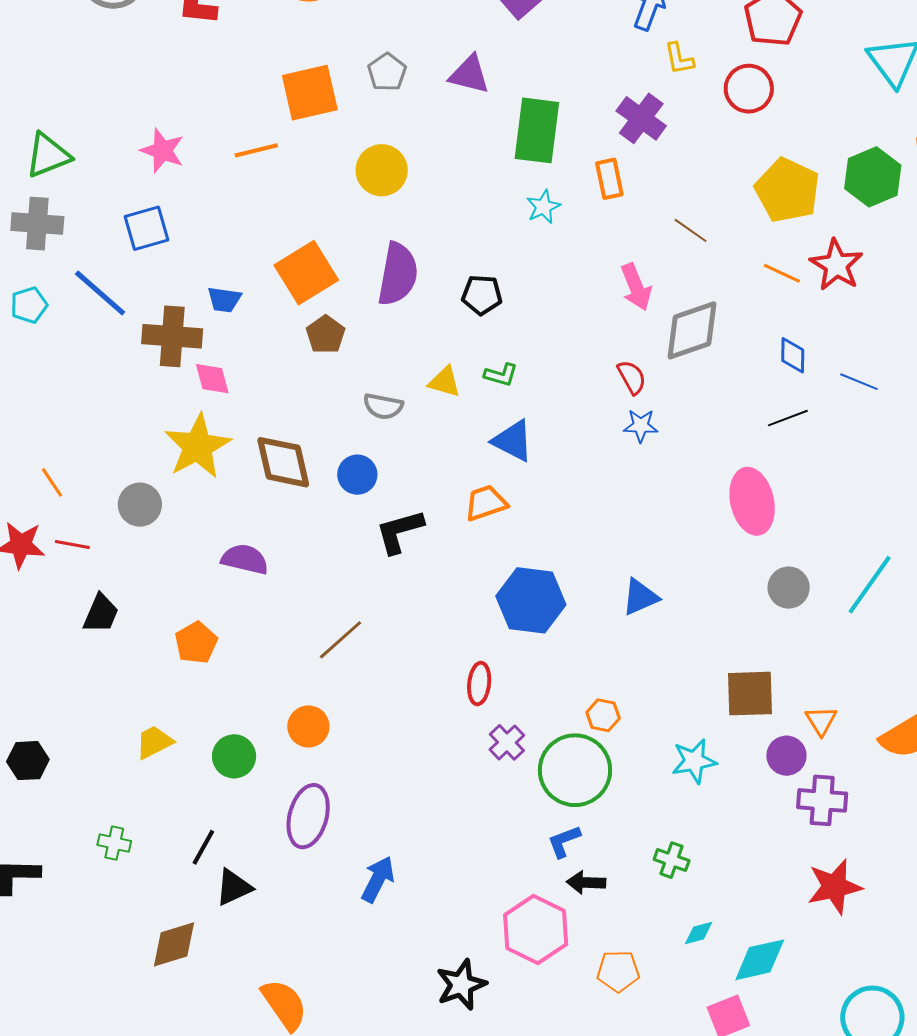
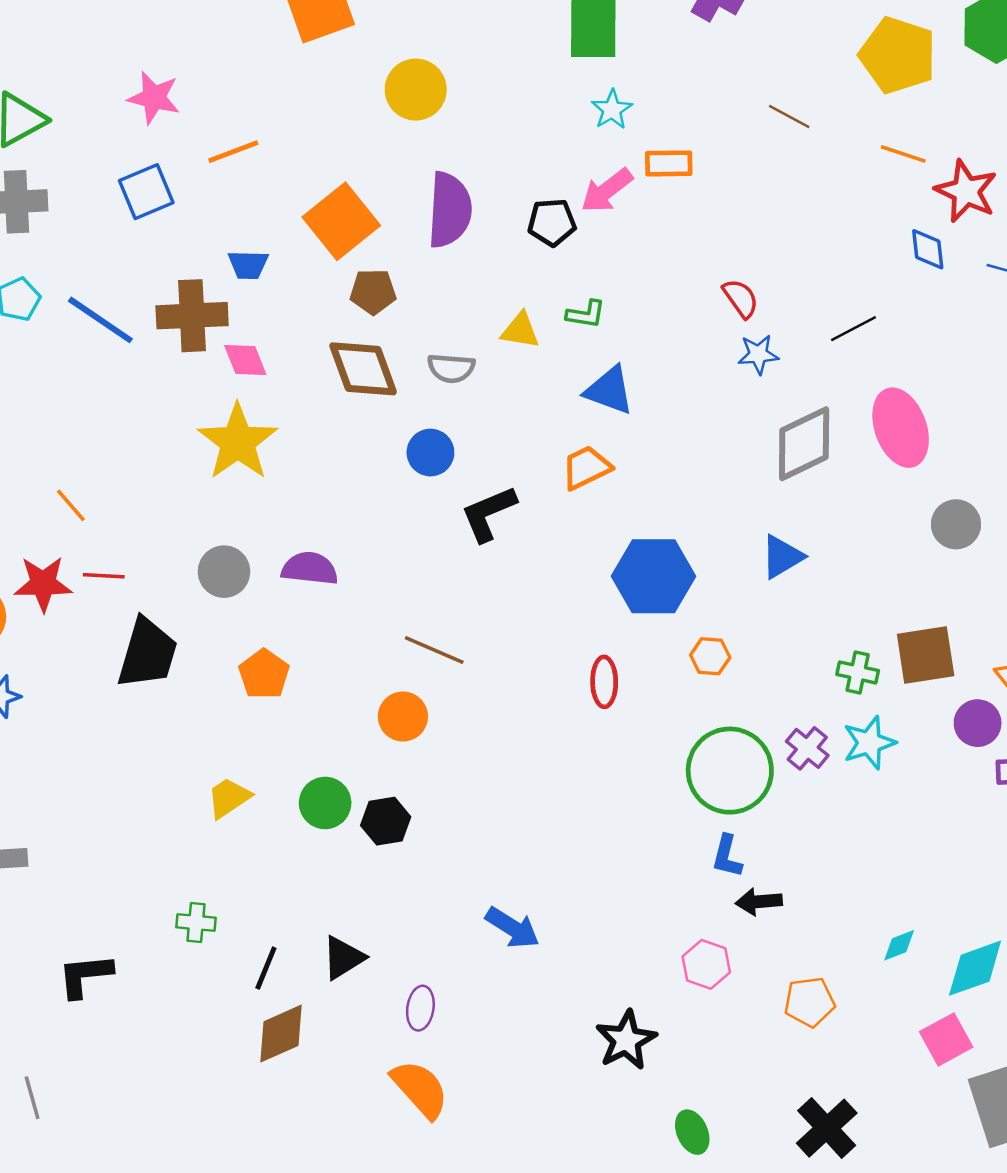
orange line: (256, 150) -> (233, 152), moved
orange rectangle: (609, 179) -> (669, 163), moved, turned -72
red star: (836, 265) -> (966, 191), moved
pink arrow: (636, 287) -> (607, 190), moved, turned 81
blue line: (100, 293) -> (100, 320), moved
gray diamond: (692, 330) -> (804, 444), moved
brown pentagon: (326, 335) -> (373, 292), turned -30
black line: (788, 418) -> (853, 329), moved
brown diamond: (283, 462) -> (363, 369), moved
gray circle: (140, 505) -> (224, 572), moved
black trapezoid: (101, 614) -> (147, 653), size x1.5
brown line: (340, 640) -> (434, 650), turned 72
orange hexagon: (603, 715) -> (710, 656), moved
orange circle: (308, 726) -> (403, 717), moved
purple cross: (507, 742) -> (807, 748), moved
black hexagon: (28, 761) -> (386, 821), moved
purple ellipse: (308, 816) -> (420, 1008), moved, size x0.6
blue L-shape: (564, 841) -> (727, 856), turned -48
black line: (203, 847) -> (266, 968), moved
green cross: (672, 860) -> (858, 672), moved
blue arrow: (378, 879) -> (512, 928), turned 102
pink hexagon: (536, 930) -> (706, 964), size x0.6

